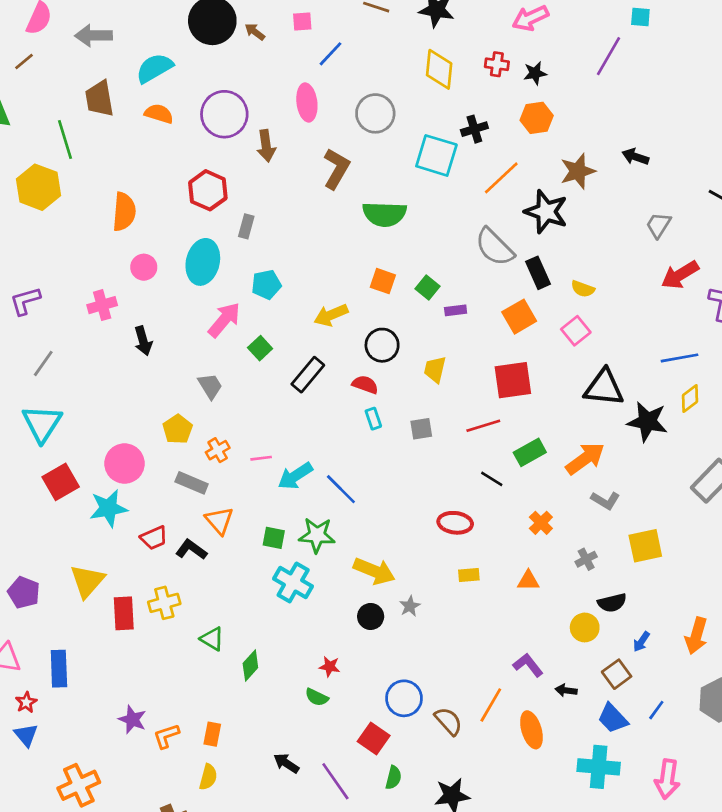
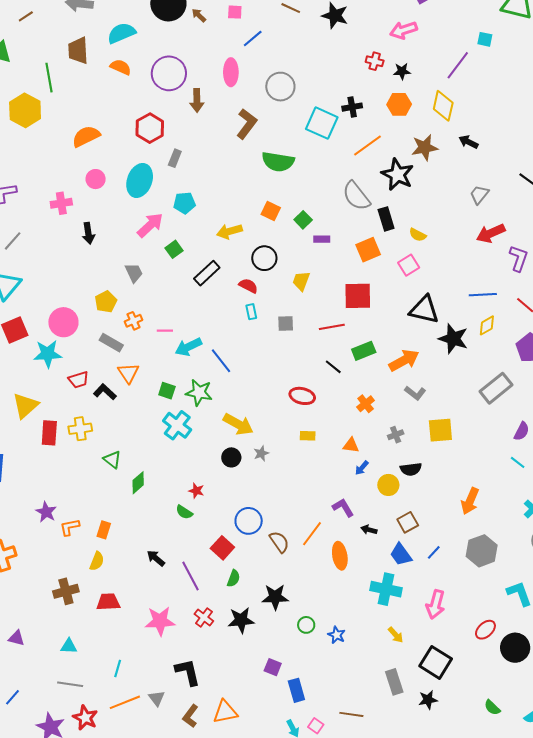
yellow diamond: (439, 69) -> (443, 106), moved
orange semicircle: (124, 212) -> (86, 136), turned -128
blue arrow: (641, 642) -> (362, 468), moved

